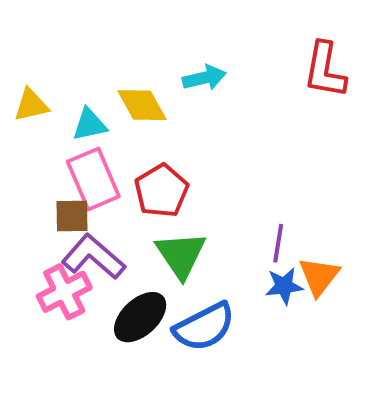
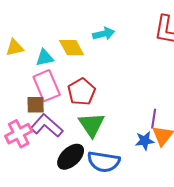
purple line: (278, 243) -> (154, 119), moved
pink cross: (64, 292) -> (19, 134), moved
blue semicircle: (204, 327) -> (104, 162), turned 36

